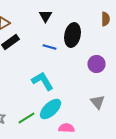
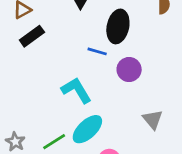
blue line: (50, 47) -> (97, 51), moved
purple circle: (96, 64) -> (129, 70), moved

